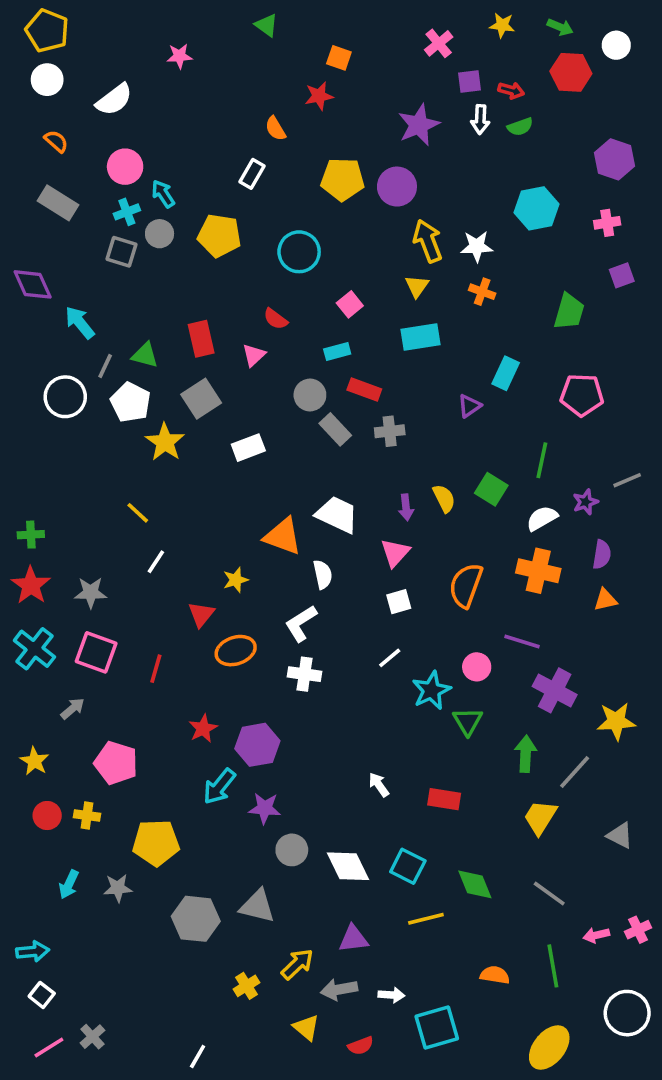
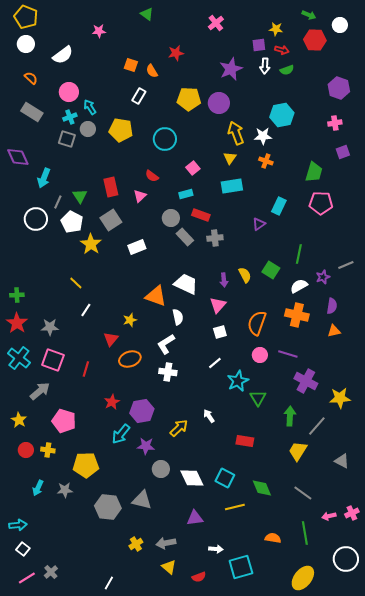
yellow star: (502, 25) -> (276, 29), moved
pink cross: (439, 43) -> (216, 23), moved
orange square: (339, 58) -> (131, 65), moved
cyan hexagon: (537, 208) -> (282, 115), moved
cyan arrow: (80, 322) -> (44, 178), turned -120
green triangle: (145, 355) -> (80, 196), turned 42
pink pentagon: (582, 395) -> (321, 203), moved
pink circle: (477, 667) -> (260, 355), moved
gray arrow: (73, 709) -> (40, 391), size x1.5
white arrow: (379, 785) -> (209, 416), moved
yellow arrow: (297, 964) -> (179, 428), moved
gray arrow: (339, 990) -> (166, 543), moved

